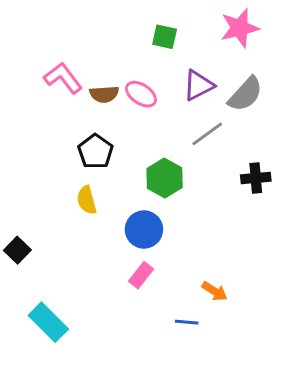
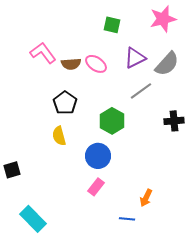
black square: (17, 250) -> (12, 170), turned 30
orange arrow: (215, 291) -> (146, 198), turned 84

